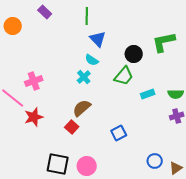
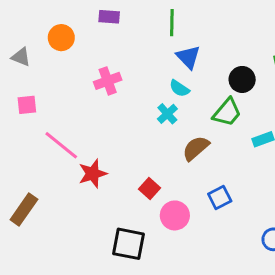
purple rectangle: (45, 12) -> (109, 17), turned -40
pink cross: (34, 81) -> (108, 81), moved
brown semicircle: (82, 108) -> (196, 148), moved
pink circle: (87, 166) -> (175, 215), moved

